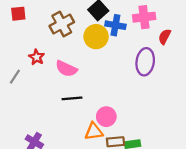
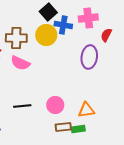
brown cross: (62, 24) -> (16, 38), moved, turned 30
black line: (72, 98) -> (22, 106), moved
orange triangle: (94, 131) -> (86, 110), moved

